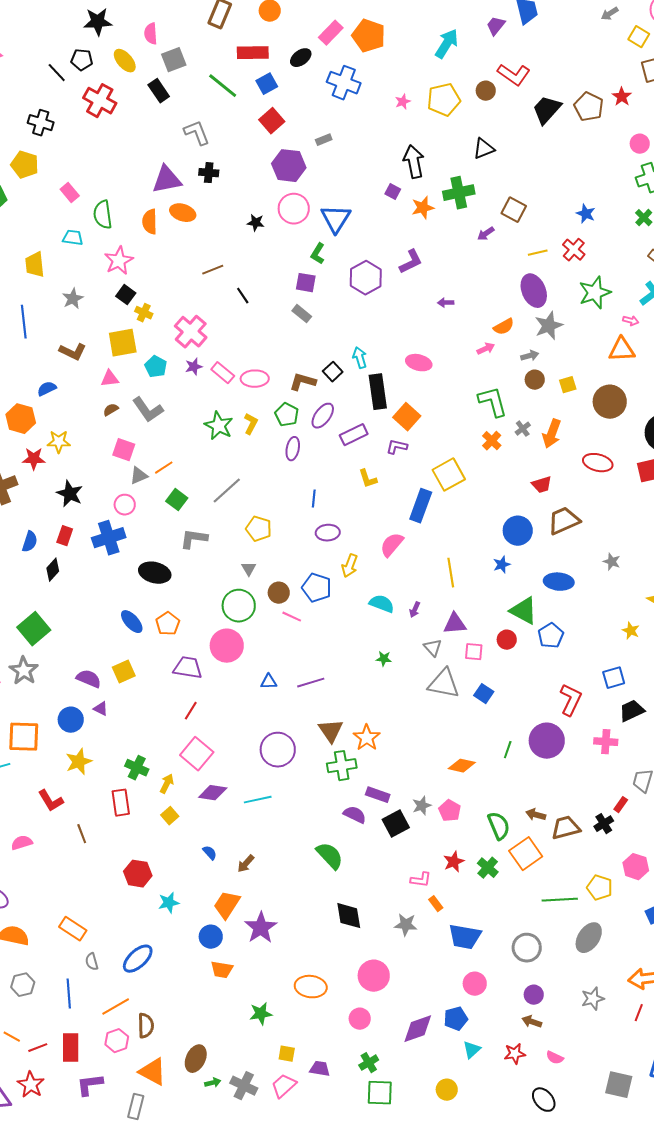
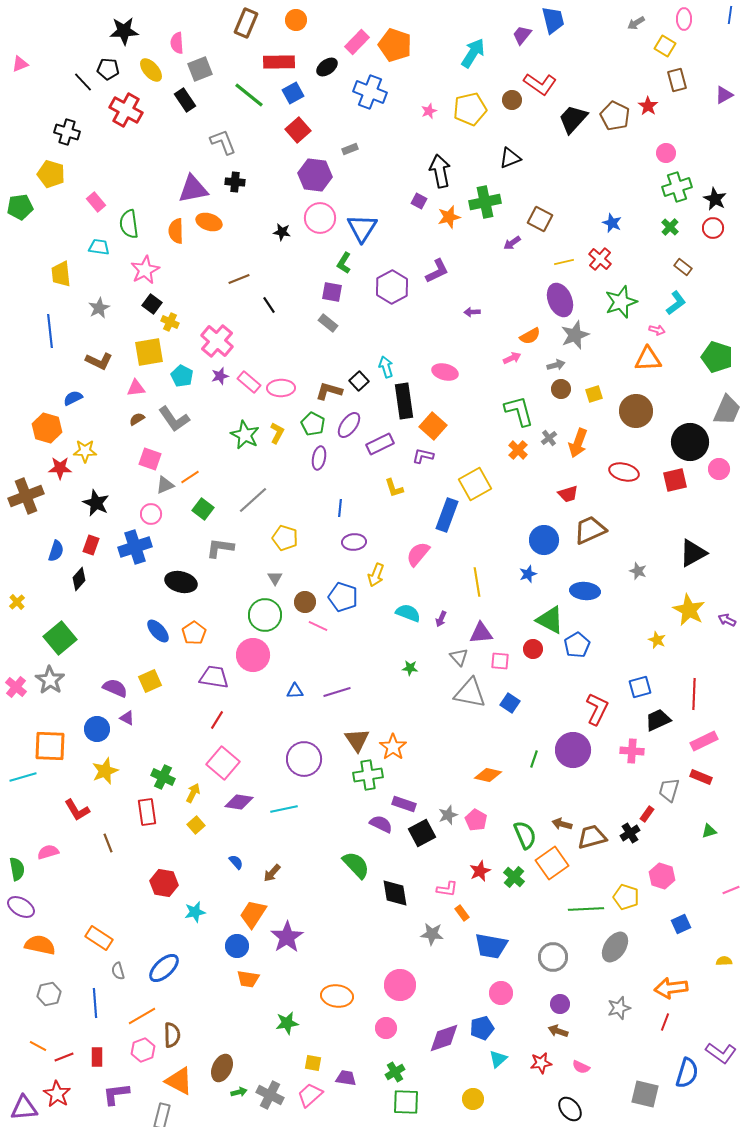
black diamond: (349, 916) -> (395, 893), moved
red rectangle: (71, 1048) -> (97, 1057), size x0.7

